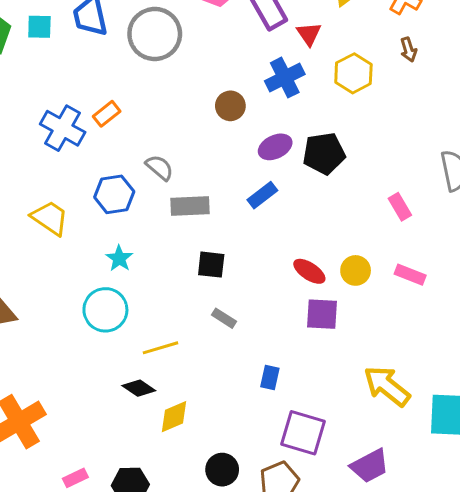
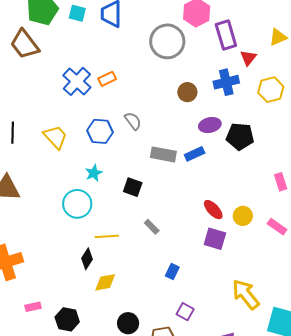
gray circle: (155, 34) -> (167, 41), moved
gray rectangle: (190, 206) -> (163, 154), moved
black square: (211, 265) -> (133, 187), moved
black diamond: (139, 388) -> (87, 259), turned 75
purple square: (303, 433) -> (185, 312), size x0.6

